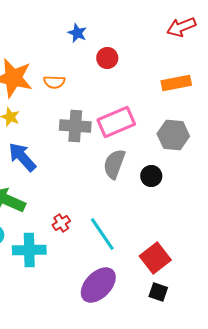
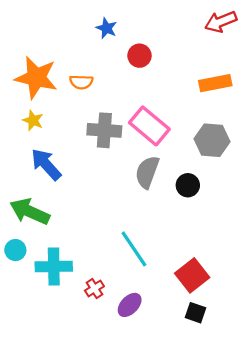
pink rectangle: (116, 122) -> (149, 126), turned 63
red cross: (61, 223) -> (94, 288), moved
purple ellipse: (98, 285) -> (130, 305), size x0.6

